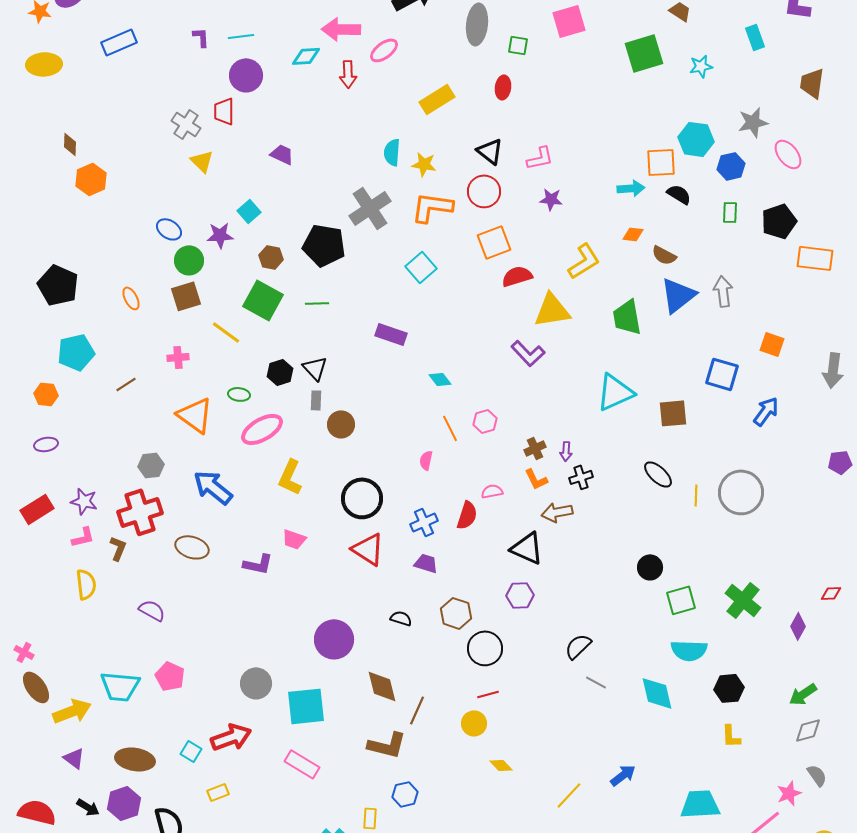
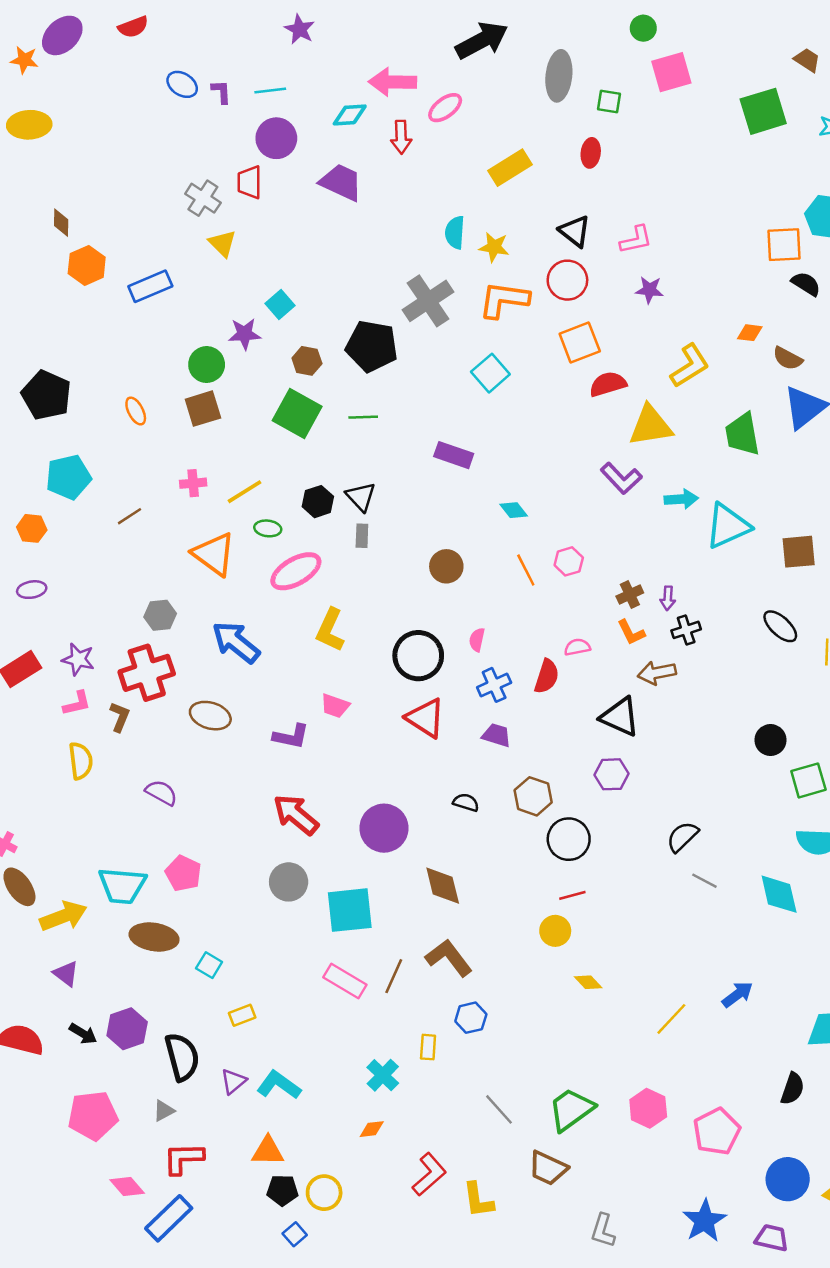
blue rectangle: (119, 42) -> (150, 286), moved
purple trapezoid: (282, 154) -> (341, 182), moved, size x1.5
cyan arrow: (631, 188) -> (681, 499), moved
blue ellipse: (169, 229) -> (182, 84), moved
yellow line: (226, 332) -> (245, 492), moved, turned -68
brown circle: (341, 424) -> (446, 566), moved
pink semicircle: (426, 460) -> (477, 640), moved
brown line: (417, 710) -> (394, 976), moved
red arrow: (231, 737) -> (296, 815), moved, turned -120
brown L-shape: (387, 745) -> (449, 958), turned -141
brown ellipse: (135, 759) -> (154, 937), moved

